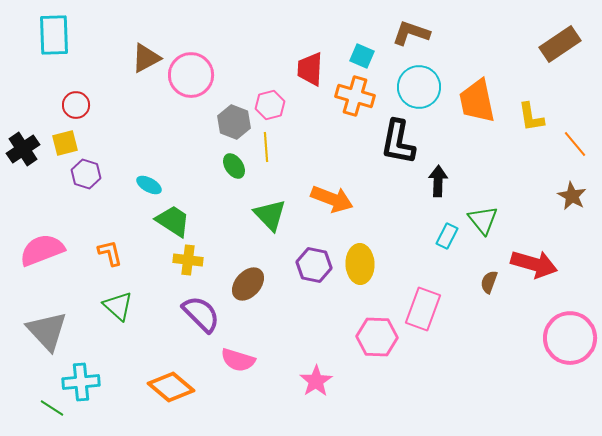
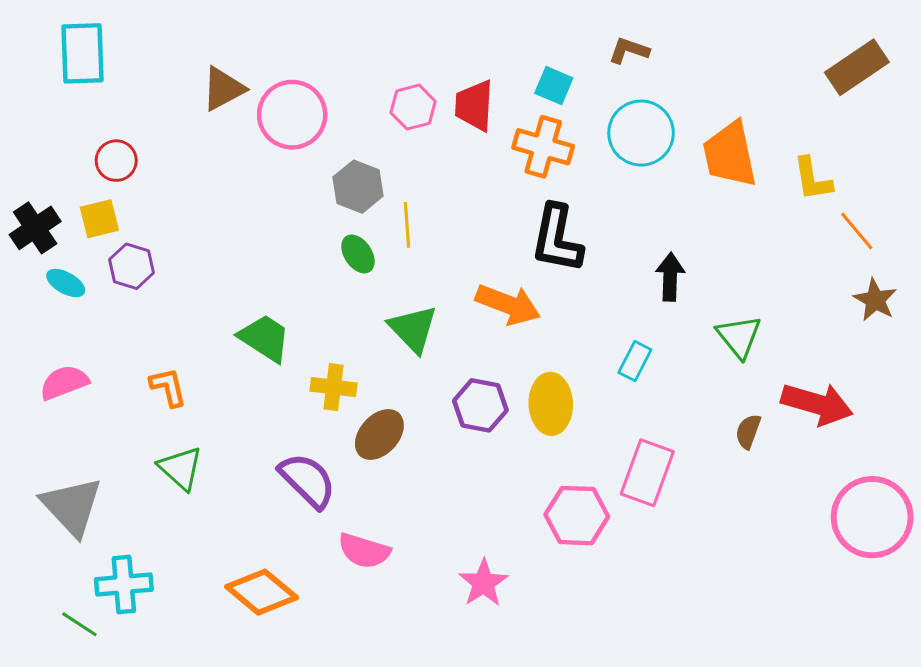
brown L-shape: (411, 33) -> (629, 50), size x0.7
pink hexagon: (270, 105) -> (413, 107), moved
black L-shape: (398, 142) -> (557, 239), moved
orange line: (575, 144) -> (857, 231), moved
cyan ellipse: (149, 185) -> (66, 283), moved
cyan rectangle: (447, 236) -> (635, 361), moved
pink semicircle: (42, 250) -> (64, 382), size x0.7
yellow cross: (188, 260) -> (333, 387), moved

